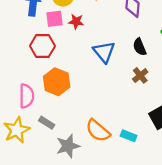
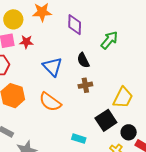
brown cross: (140, 75) -> (85, 85), turned 32
orange semicircle: (98, 131) -> (50, 102), moved

